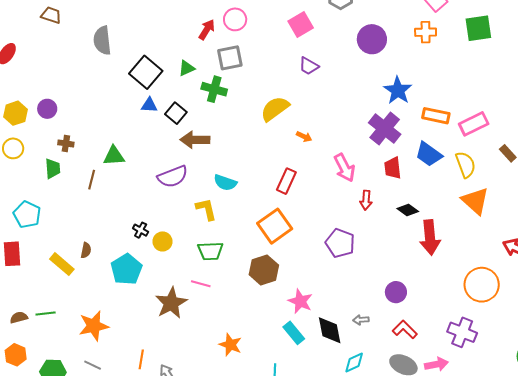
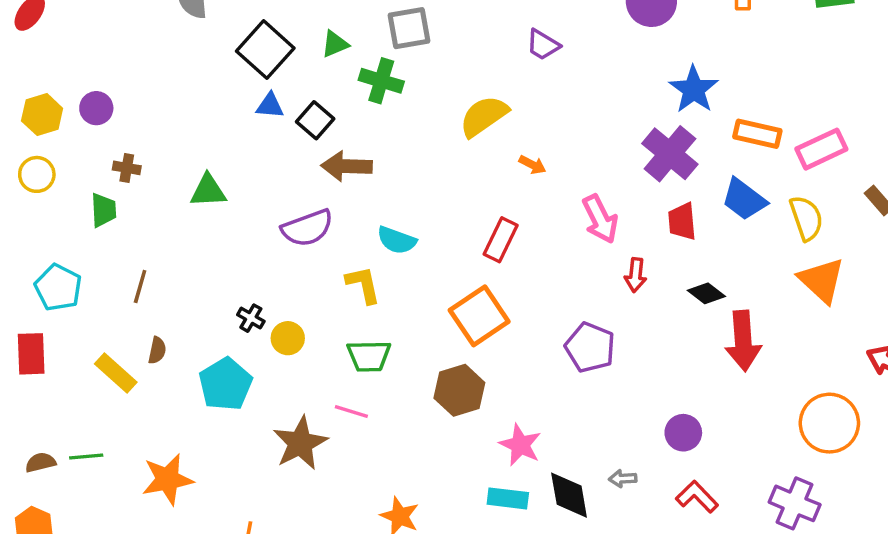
brown line: (92, 180) -> (140, 287), moved
cyan rectangle: (294, 333) -> (508, 498), turned -45

